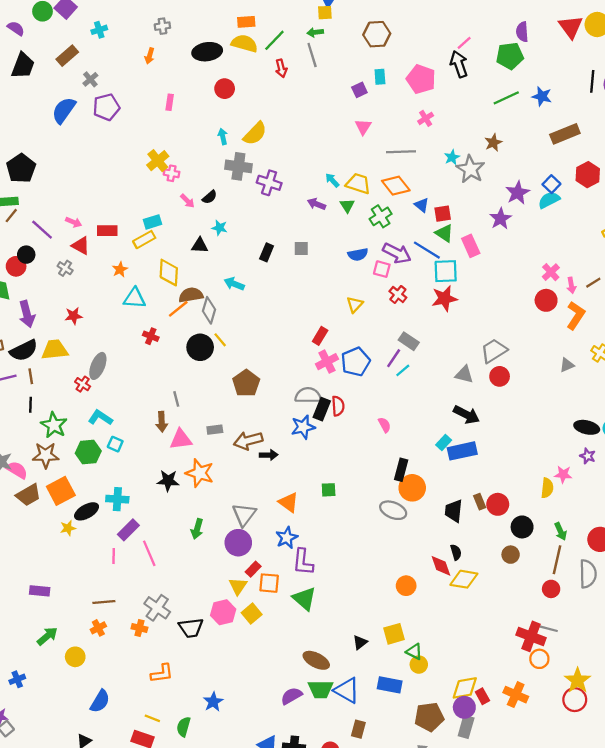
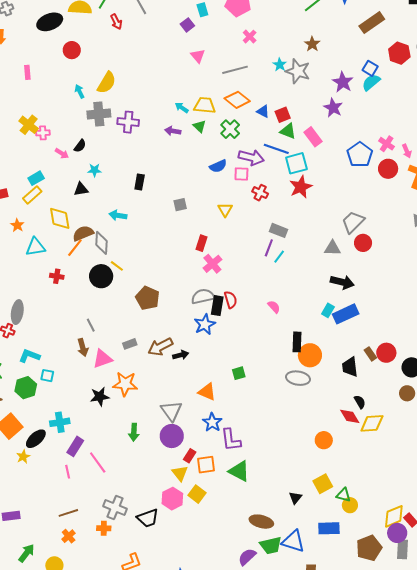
gray square: (301, 248) -> (180, 205), moved
blue pentagon: (356, 362) -> (360, 155), moved

